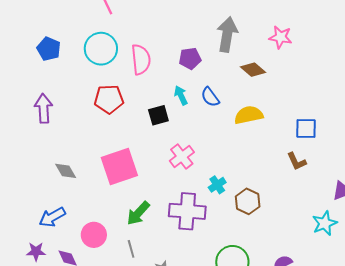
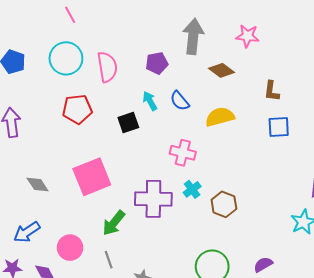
pink cross: (182, 157) -> (183, 153), moved, turned -35
brown L-shape: (297, 161) -> (272, 91), moved, turned 35
purple cross: (187, 211) -> (153, 199), moved

